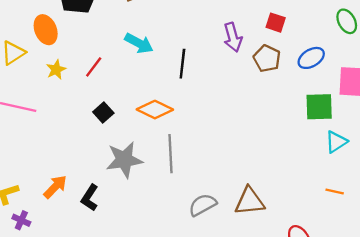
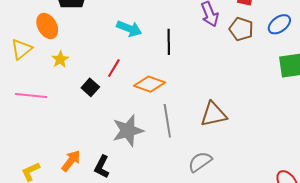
red line: (94, 67) -> (114, 68), moved
black square: (103, 112) -> (90, 87), moved
brown triangle: (250, 201) -> (214, 114), moved

